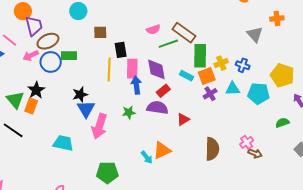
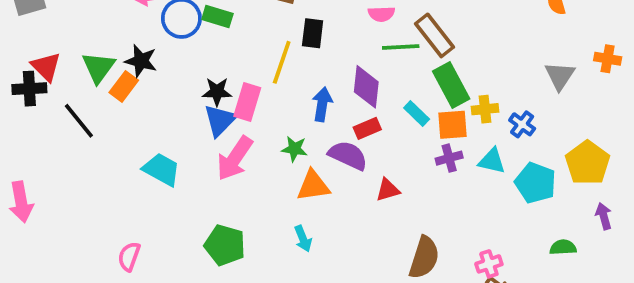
green rectangle: (200, 56) -> (451, 85), turned -45
pink rectangle: (132, 69) -> (247, 102), moved
black star: (36, 90) -> (141, 61), turned 30
orange triangle: (162, 150) -> (313, 186), moved

